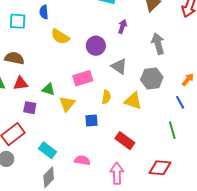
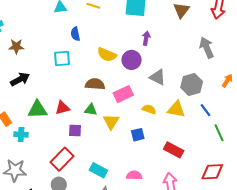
cyan square: (18, 21) -> (62, 59), moved
purple arrow: (122, 27) -> (146, 38), moved
yellow semicircle: (60, 37) -> (107, 55), moved
gray arrow: (158, 44) -> (207, 48), moved
brown semicircle: (14, 58) -> (95, 84), moved
yellow semicircle: (106, 97) -> (149, 109), turned -72
blue line: (180, 102) -> (205, 110), moved

